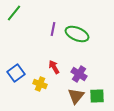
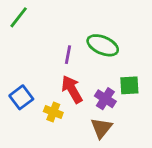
purple line: (53, 29) -> (68, 55), moved
red arrow: (54, 67) -> (72, 89), size x1.5
green square: (97, 96) -> (129, 85), moved

